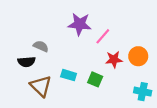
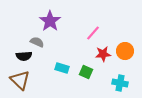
purple star: (80, 24) -> (50, 21), moved, turned 30
brown triangle: (41, 86) -> (20, 80), moved
cyan cross: (143, 92) -> (120, 83), moved

